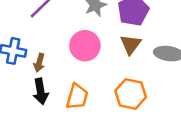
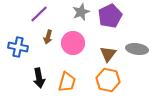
brown triangle: (131, 44) -> (108, 54), moved
brown arrow: (39, 63) -> (48, 37), moved

